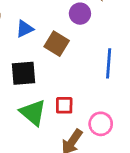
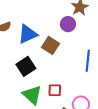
blue triangle: (25, 29) -> (28, 34), size x1.5
black square: (24, 73) -> (26, 66), turned -30

